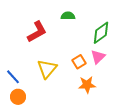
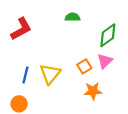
red L-shape: (37, 32) -> (21, 29), moved
blue line: (13, 77) -> (25, 75), moved, turned 56

